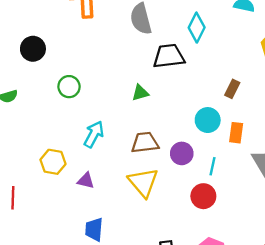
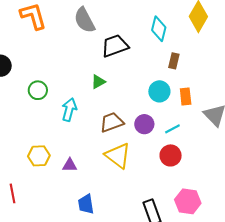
cyan diamond: (197, 28) -> (159, 29), moved
cyan arrow: (94, 134) -> (69, 110), moved
cyan line: (213, 166) -> (172, 129), turned 63

